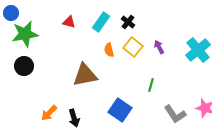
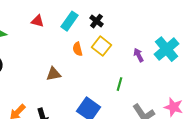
purple arrow: (159, 47) -> (139, 55), moved
brown triangle: (85, 75) -> (54, 74), size x0.6

